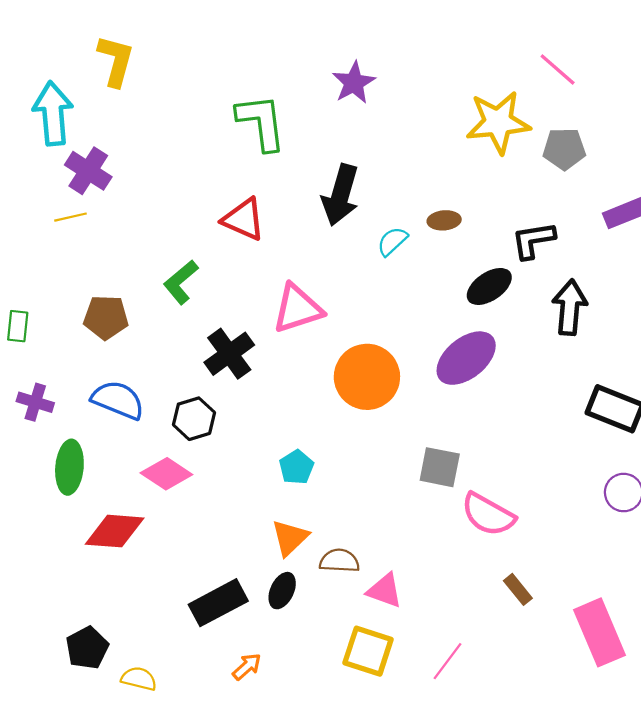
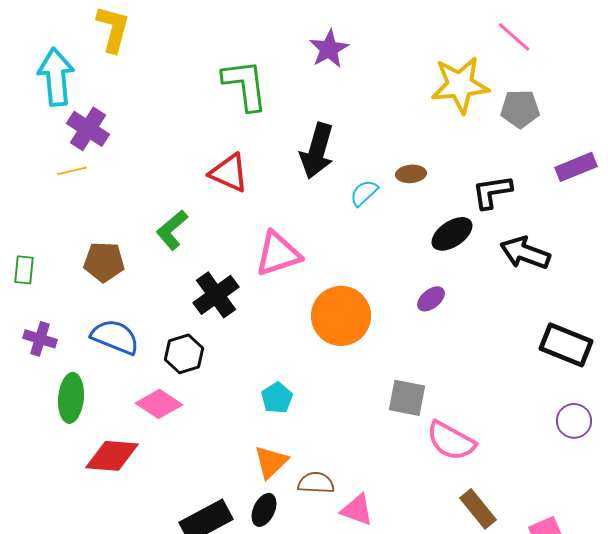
black arrow: (570, 307) -> (525, 253), turned -75
purple ellipse: (466, 358) -> (431, 299), size x0.5
brown rectangle: (518, 589) -> (478, 509), size x1.4

